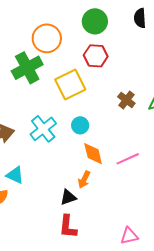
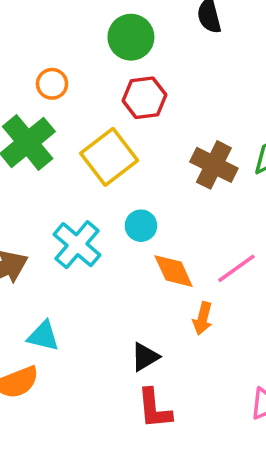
orange circle: (47, 38) -> (52, 84), size x0.6
brown cross: (126, 100) -> (214, 165), size x1.4
orange arrow: (84, 180) -> (203, 318), moved

